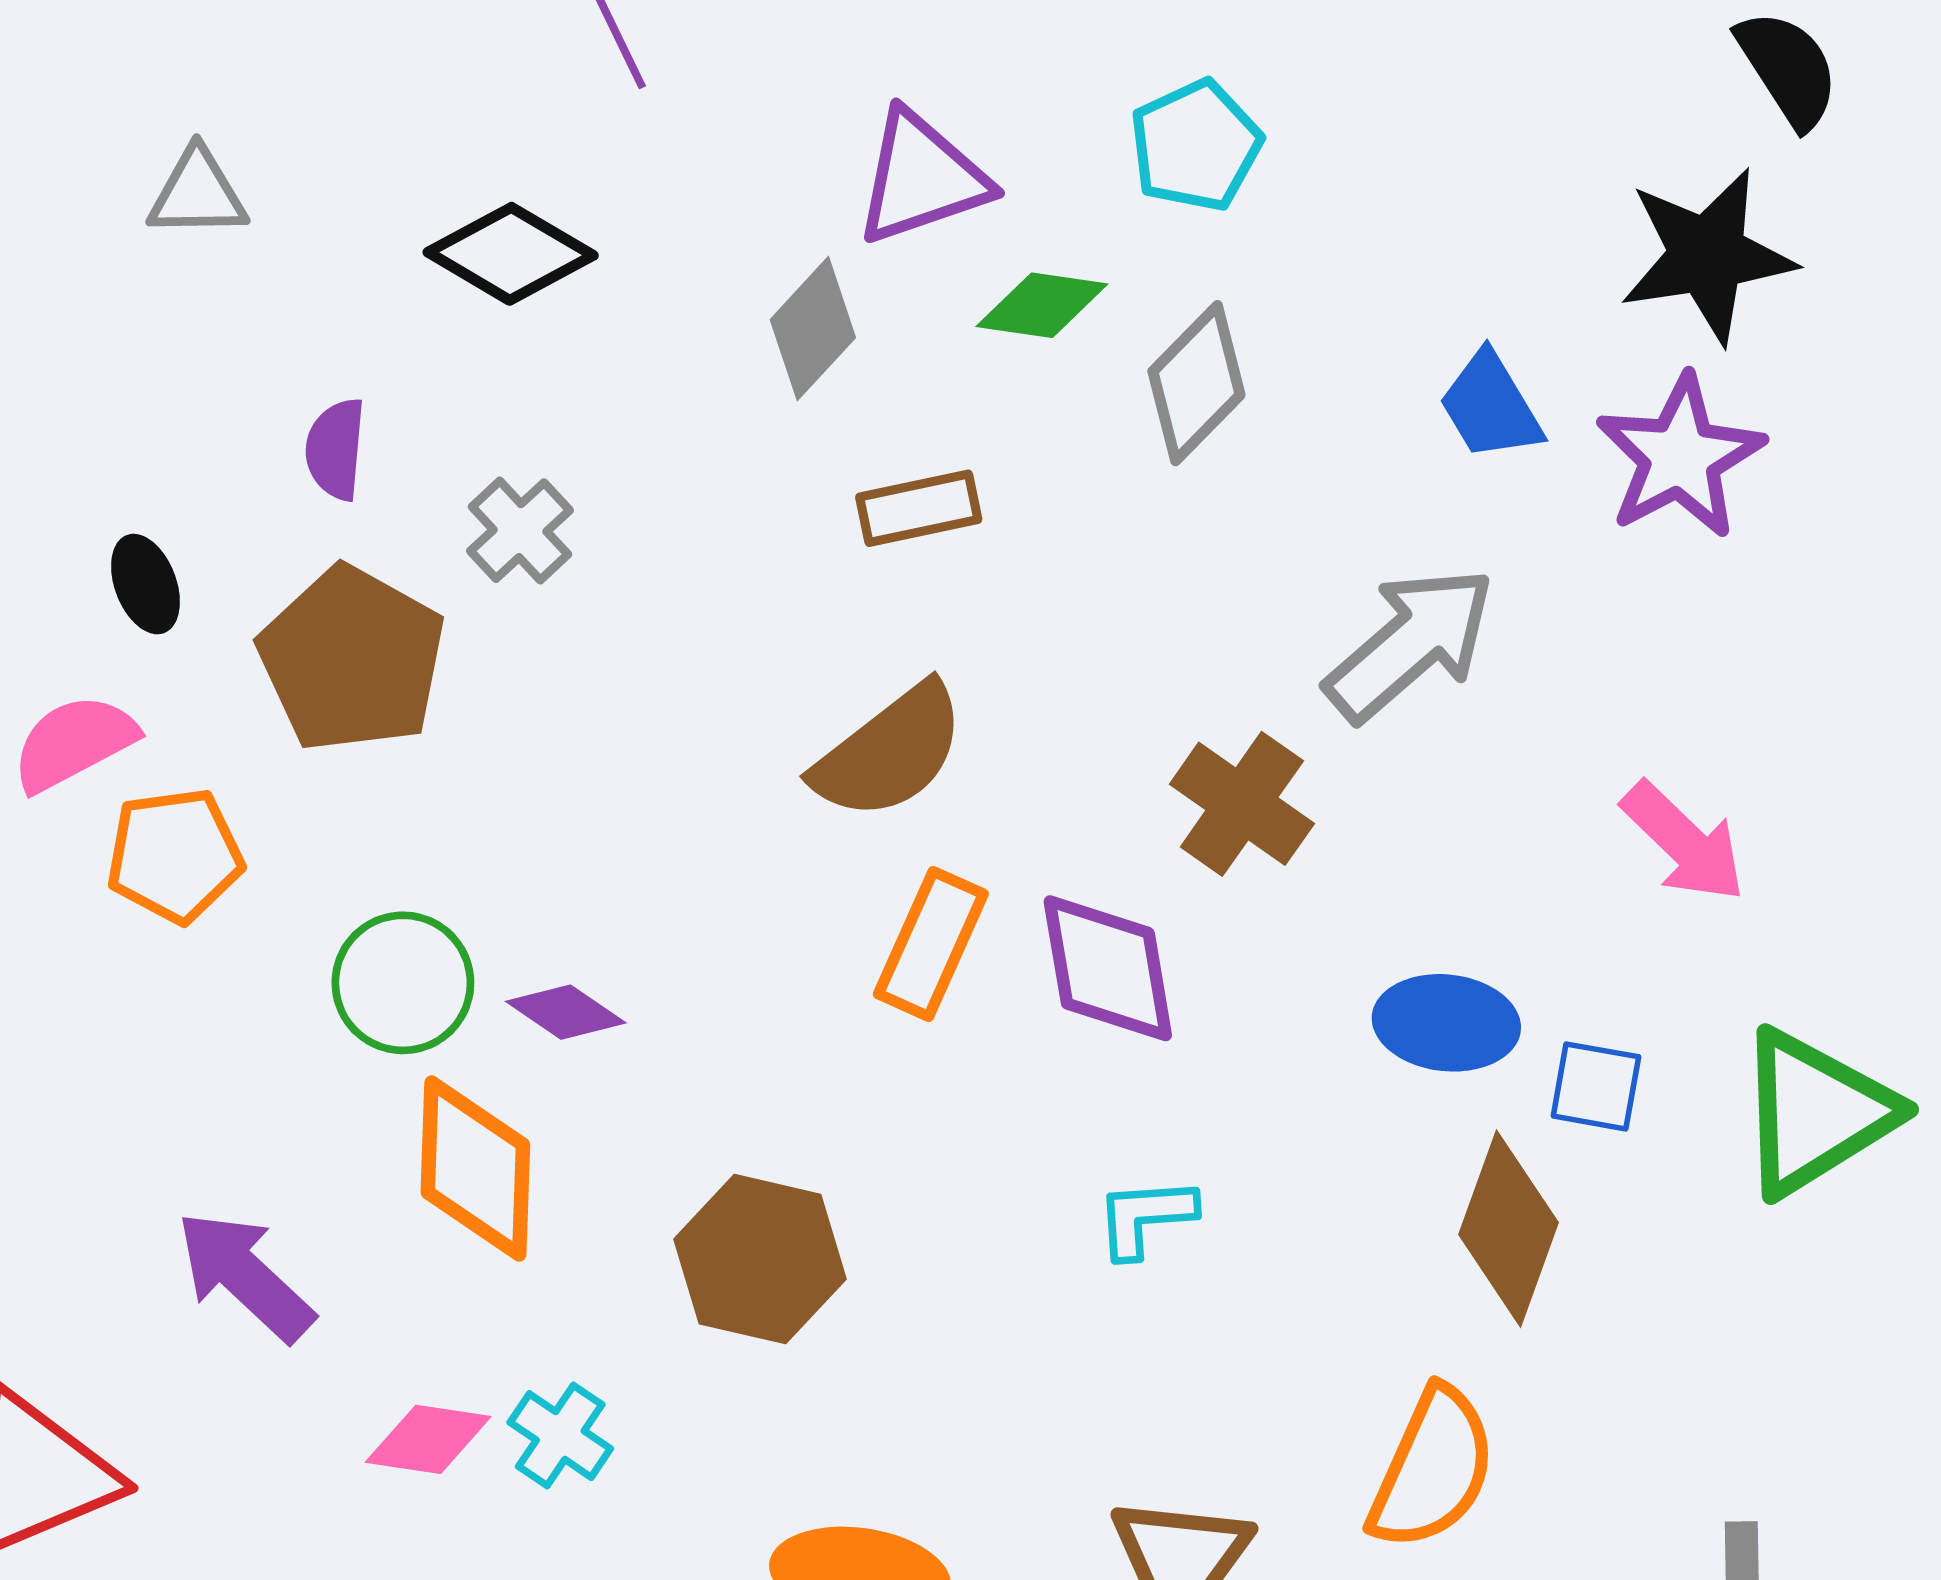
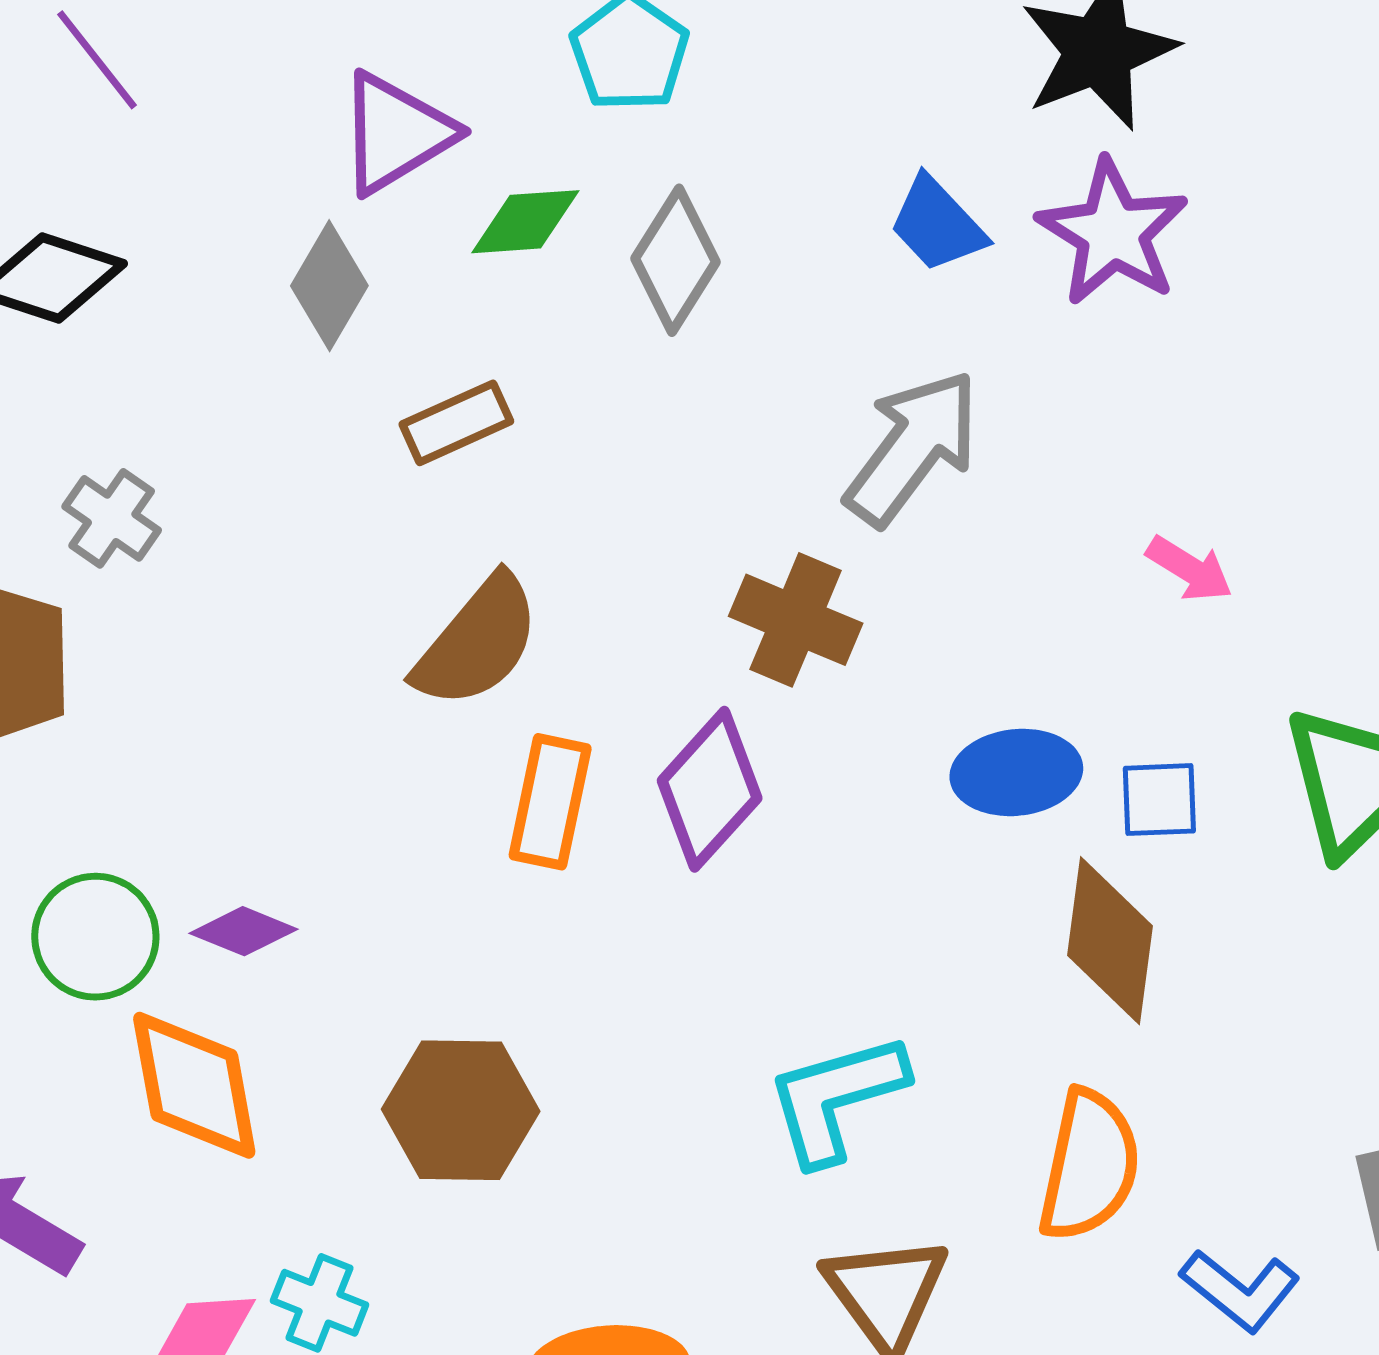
pink arrow: (1684, 842) -> (1190, 569), size x0.7
purple diamond: (1108, 968) -> (710, 789), turned 64
cyan L-shape: (1145, 1217) -> (836, 1098), moved, size x1.6

